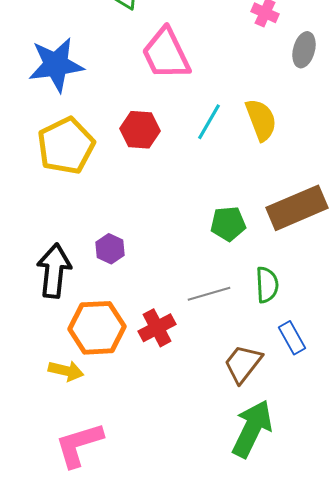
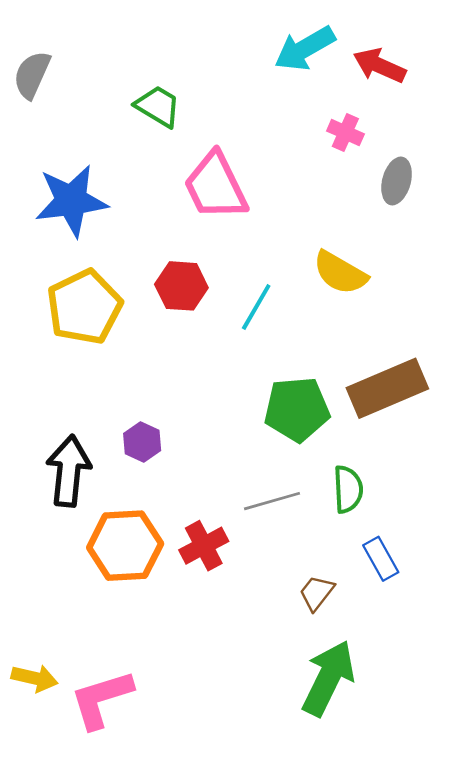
yellow semicircle: (261, 120) -> (340, 273), turned 141
cyan line: (209, 122) -> (256, 307), moved
green pentagon: (228, 224) -> (297, 409), size x1.4
brown trapezoid: (243, 364) -> (317, 593), size x0.7
yellow arrow: (66, 371) -> (35, 678), moved

